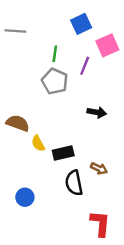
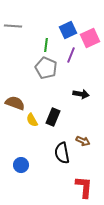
blue square: (81, 24) -> (68, 30), moved
black rectangle: (63, 153) -> (53, 117), moved, turned -54

